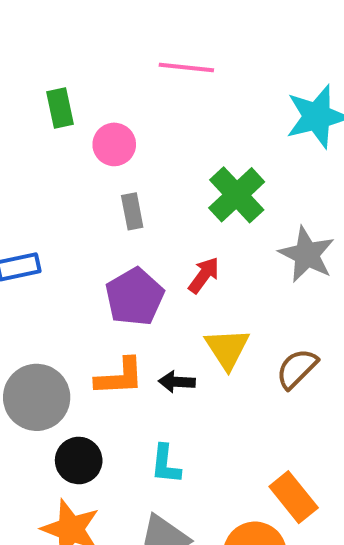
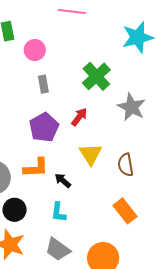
brown semicircle: (297, 369) -> (126, 165), turned -55
black arrow: (177, 382) -> (63, 181), moved, turned 36
orange rectangle: (294, 497) -> (125, 211), moved

